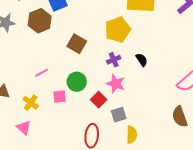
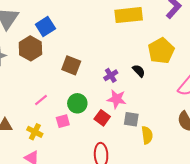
yellow pentagon: (118, 30) -> (161, 51), moved
gray square: (119, 115) -> (131, 119), moved, turned 35
yellow semicircle: (132, 135) -> (147, 135), moved

